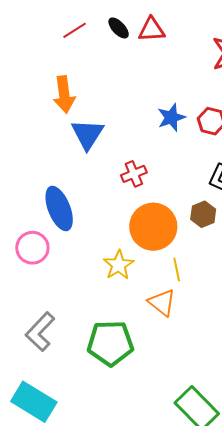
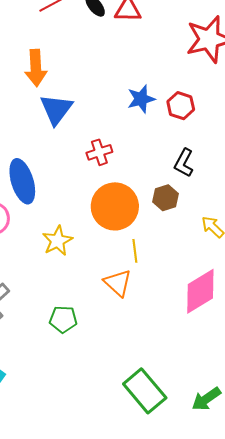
yellow star: (119, 265) -> (57, 241), moved
green pentagon: (110, 343) -> (63, 319), size x0.6

